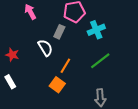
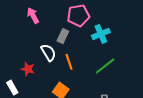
red star: (12, 55) -> (28, 69), moved
orange line: (65, 66) -> (69, 62), moved, turned -49

